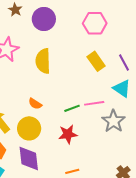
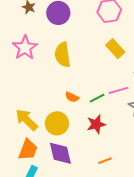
orange semicircle: (35, 104) -> (72, 97), moved

